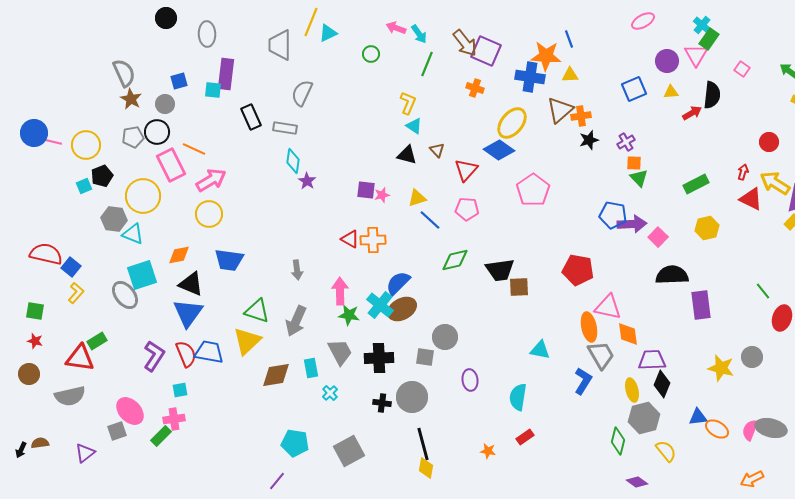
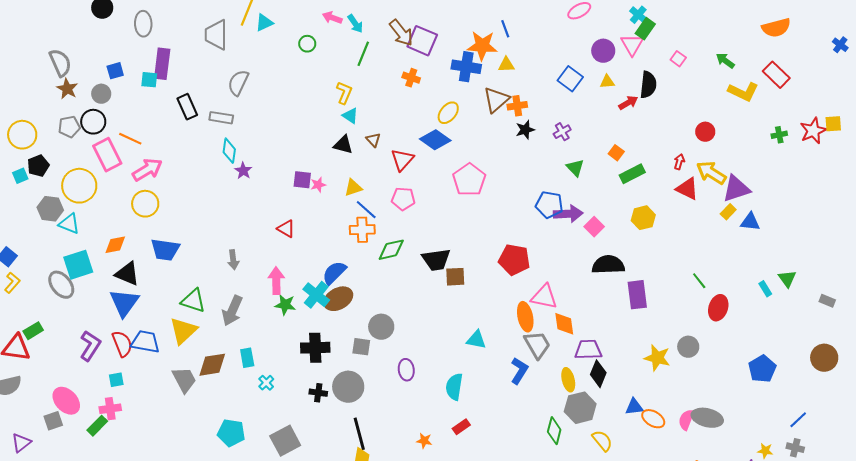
blue square: (634, 89) -> (570, 79), turned -30
yellow ellipse: (512, 123) -> (448, 113), size x0.7
orange square: (634, 163) -> (616, 153), moved, turned 35
orange cross: (373, 240) -> (362, 230), moved
gray trapezoid: (340, 352) -> (184, 380), moved

